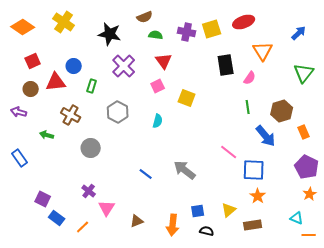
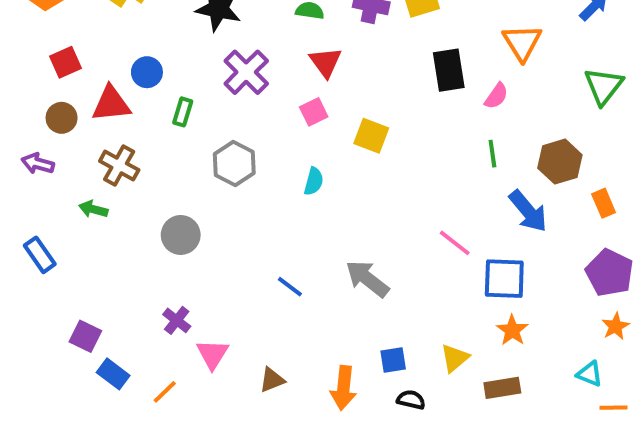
brown cross: (71, 115) -> (119, 165), moved

